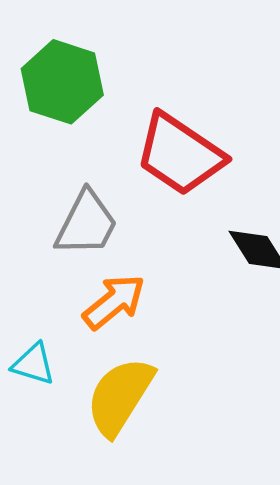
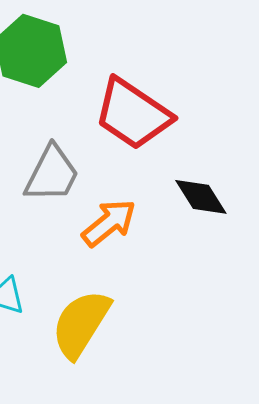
orange arrow: (114, 302) -> (109, 223), moved

